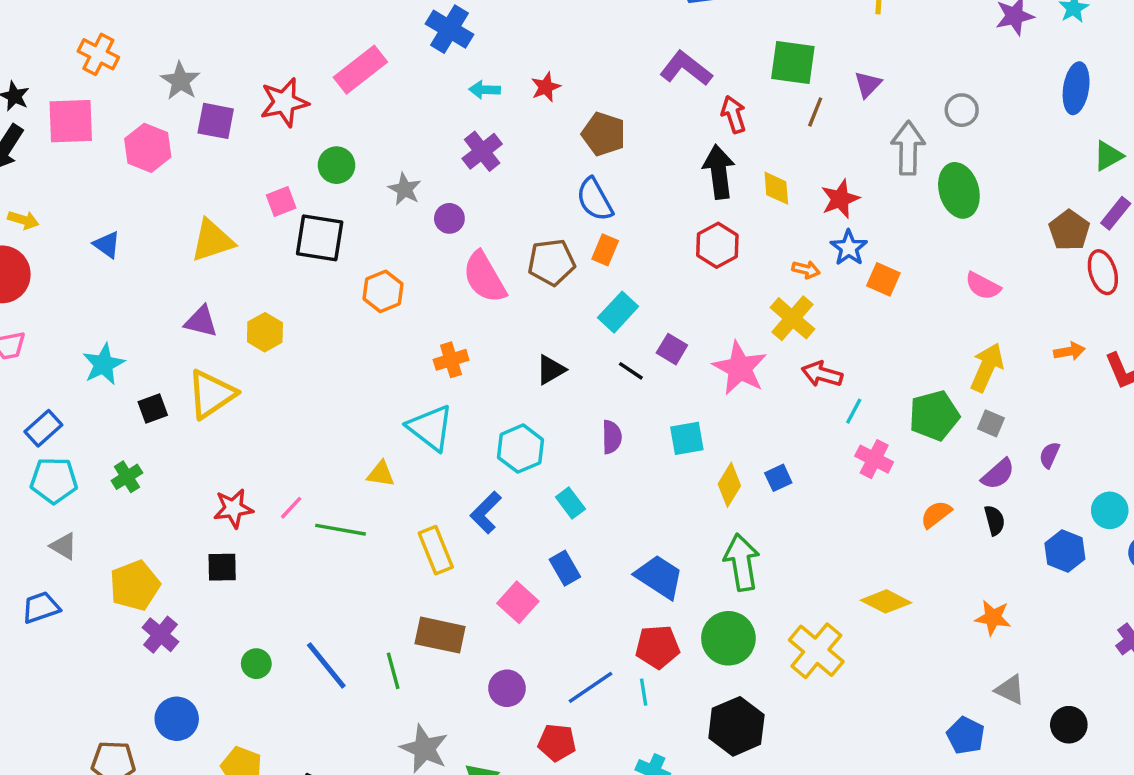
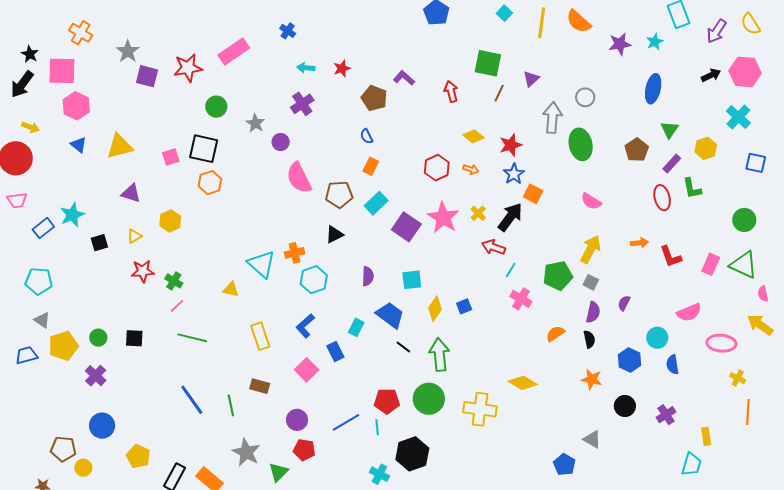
blue cross: (450, 29) -> (288, 31), size x0.6
purple L-shape: (686, 68) -> (404, 78), moved, size x0.7
pink hexagon: (148, 148) -> (76, 106), moved
green triangle: (1108, 156) -> (669, 130), turned -30
black arrow: (719, 172) -> (510, 217), moved, turned 40
yellow diamond: (776, 188) -> (474, 136), turned -50
blue semicircle: (595, 199) -> (367, 136), size x0.6
pink square: (281, 201) -> (171, 157), moved
brown pentagon: (1069, 230) -> (637, 150), moved
yellow triangle: (212, 241) -> (120, 146), moved
brown pentagon: (551, 262) -> (339, 194), moved
orange arrow: (806, 270) -> (471, 169), moved
orange hexagon: (383, 291) -> (210, 183), moved
yellow cross: (792, 318) -> (478, 213), size x0.6
yellow hexagon: (265, 332) -> (170, 221), moved
purple square: (672, 349) -> (406, 227), size x1.6
orange cross: (451, 360) -> (295, 253), moved
pink star: (740, 368) -> (443, 218), moved
black line: (631, 371) -> (403, 347), moved
yellow triangle: (211, 394) -> (134, 236), size x0.5
blue rectangle: (43, 428) -> (43, 228), moved
purple semicircle: (998, 474) -> (593, 312), turned -40
green cross: (127, 477) -> (174, 281), moved, turned -30
cyan rectangle: (570, 503) -> (356, 327), moved, turned 60
red star: (233, 508) -> (143, 271), moved
blue L-shape: (486, 512) -> (305, 326), moved
green line: (340, 530) -> (192, 338), moved
blue trapezoid: (659, 577) -> (390, 315), moved
yellow pentagon: (135, 585) -> (63, 346), moved
orange star: (993, 618) -> (592, 379), moved
brown rectangle: (440, 635) -> (260, 386), size x0.7
yellow cross: (816, 651) -> (480, 409), turned -36
green circle: (256, 664) -> (98, 338), moved
black circle: (1069, 725) -> (625, 406), moved
black hexagon: (736, 726) -> (412, 454), moved
red pentagon: (557, 743) -> (304, 450), moved

